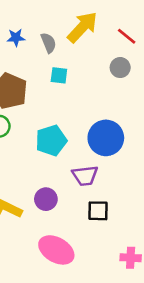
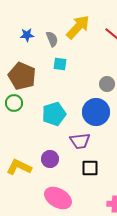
gray circle: (120, 68) -> (107, 84), moved

